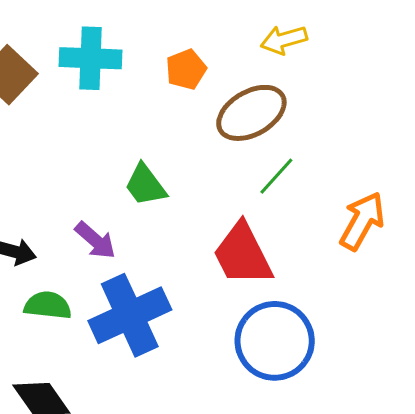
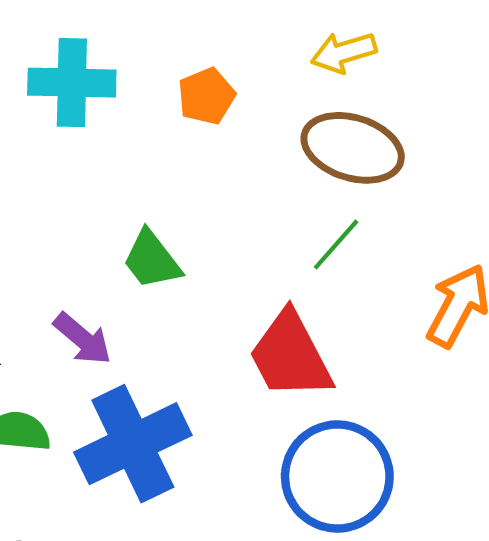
brown ellipse: (251, 113) -> (353, 148), moved, turned 48

